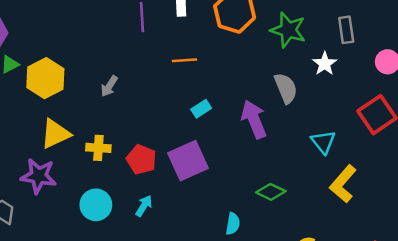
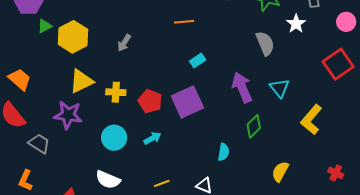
purple arrow: (254, 119) -> (242, 87), moved
cyan triangle: (323, 142) -> (279, 88), moved
green diamond: (271, 192) -> (254, 126), turned -70
cyan arrow: (144, 206) -> (152, 138), turned 30

